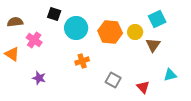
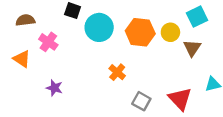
orange cross: (82, 61) -> (117, 72), moved, turned -32
gray square: (113, 80) -> (141, 101), moved
red triangle: (143, 87) -> (180, 99), size x1.5

